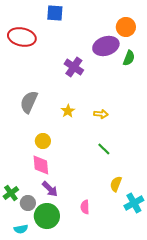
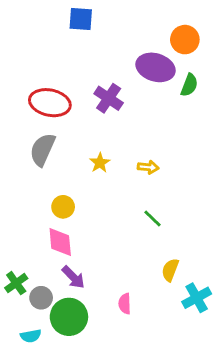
red ellipse: (22, 37) -> (50, 103), moved
purple ellipse: (106, 46) -> (156, 67), turned 35

